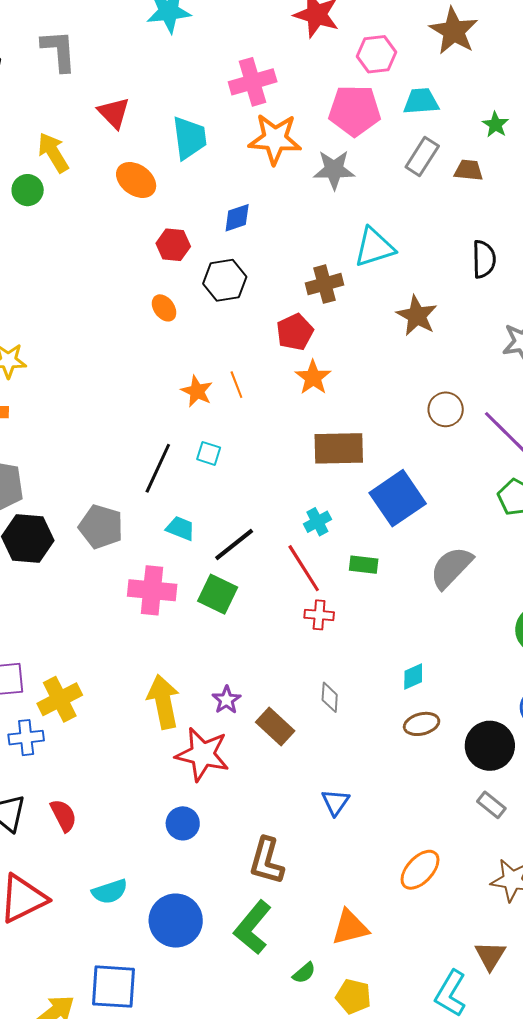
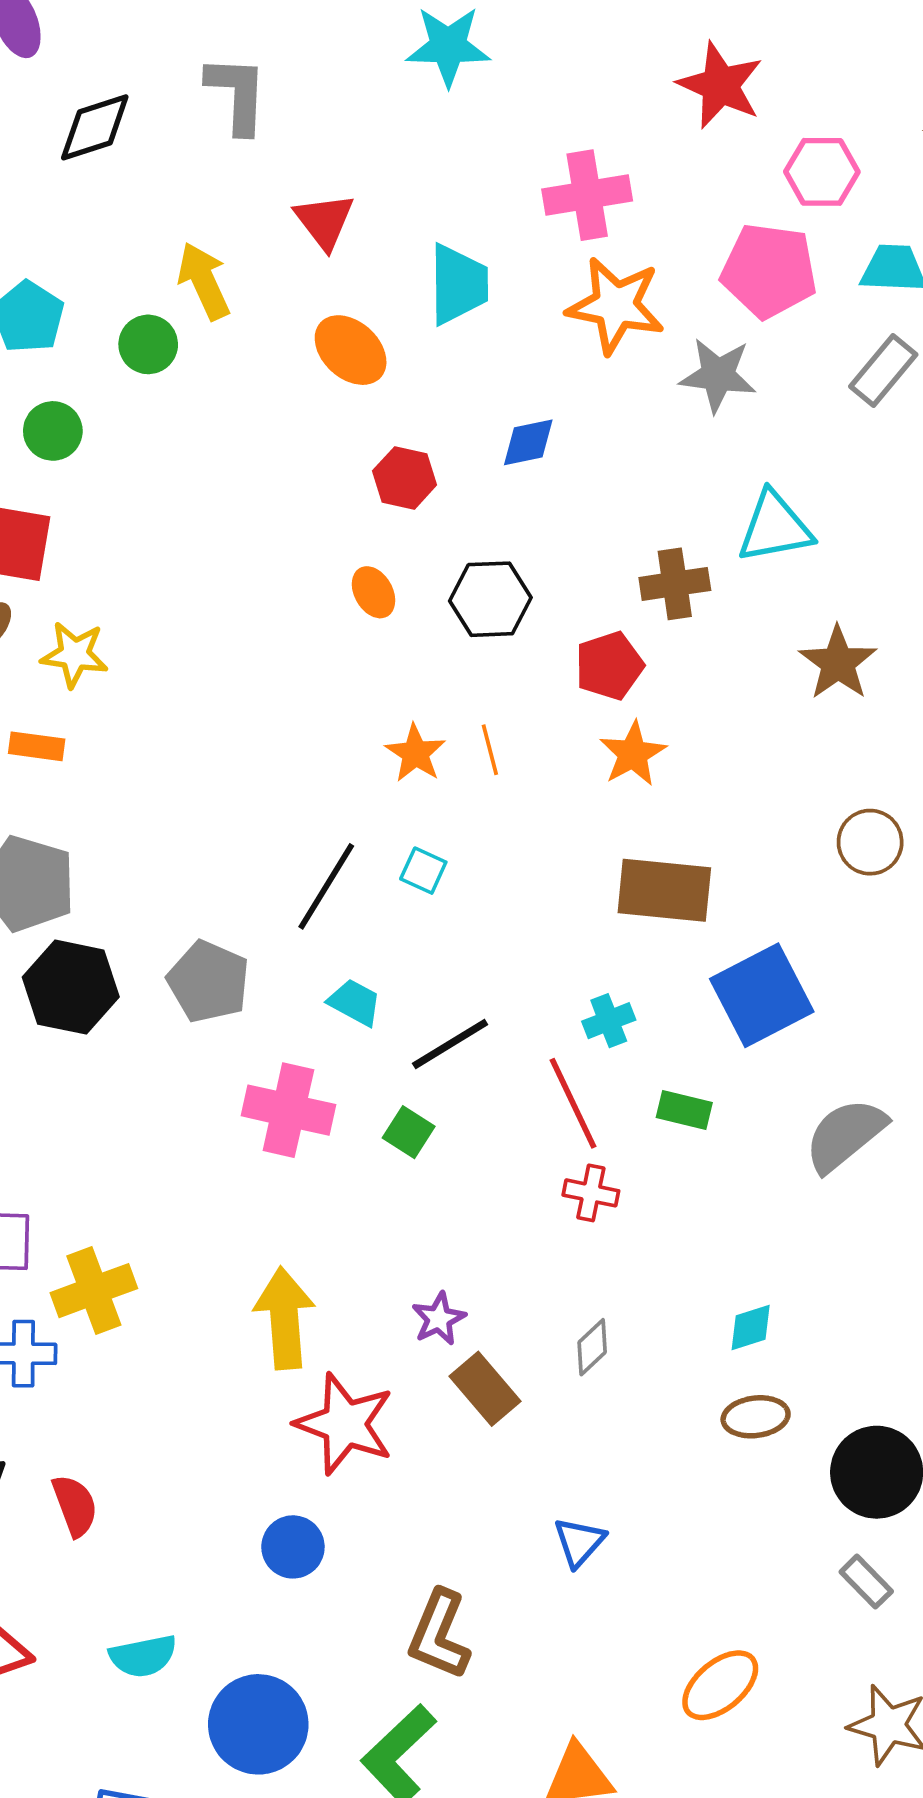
black hexagon: (225, 280) -> (490, 599), moved
green square: (218, 594) -> (409, 1132), size x0.7
gray diamond: (330, 697) -> (592, 1347), turned 36
purple star: (226, 700) -> (439, 1319), moved

